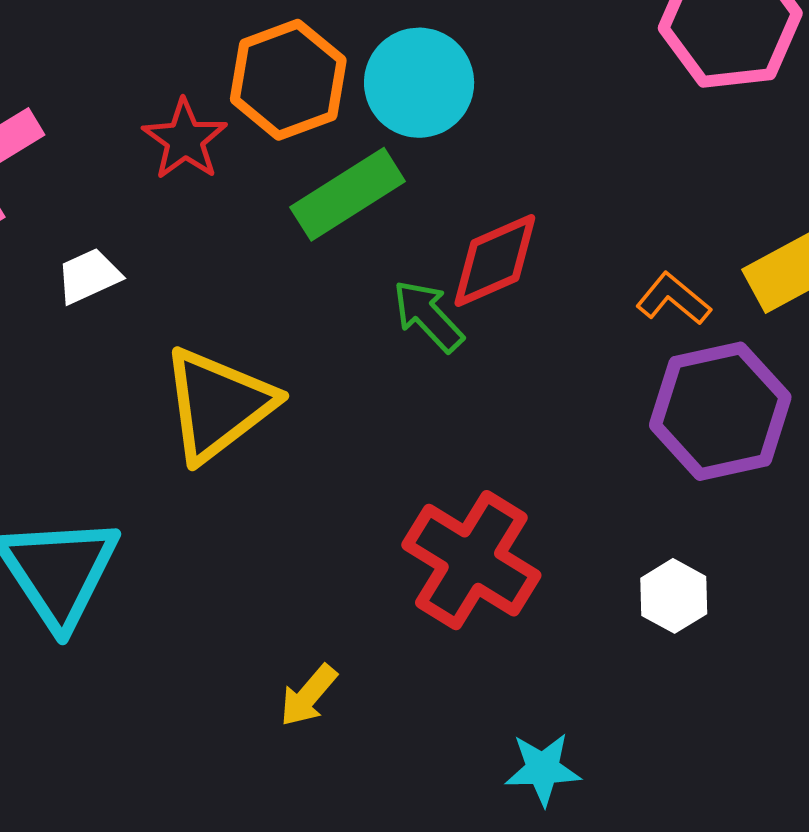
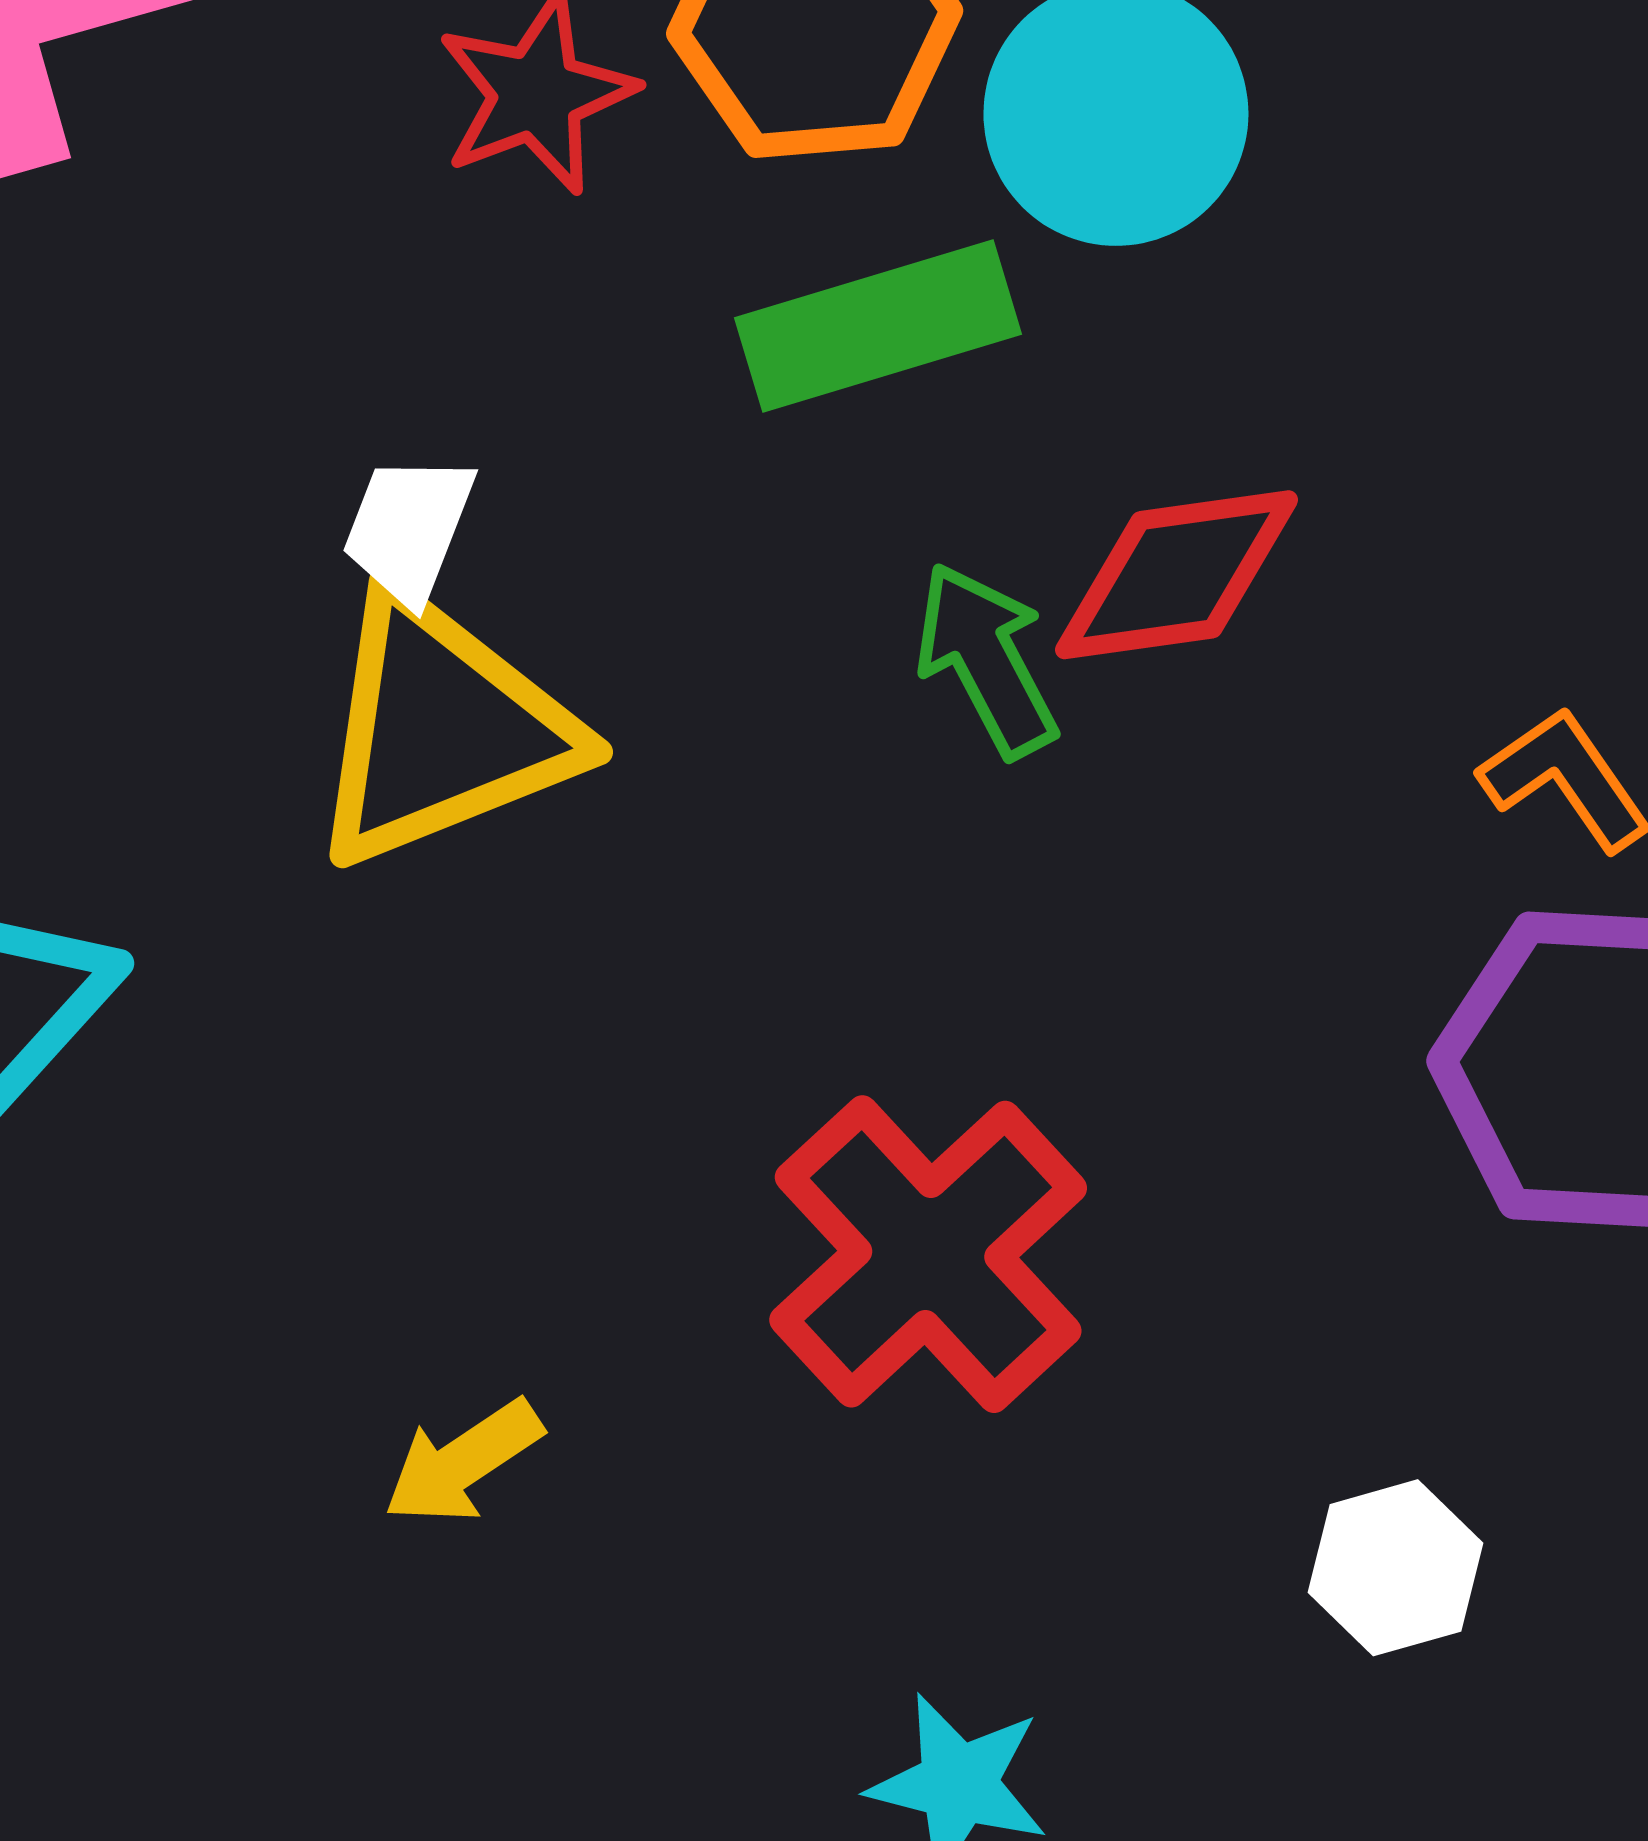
white trapezoid: (89, 276) -> (409, 529), moved, turned -60
white hexagon: (674, 596) -> (1395, 1568), moved

